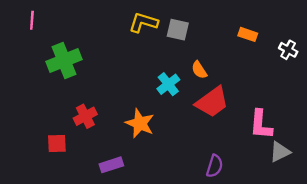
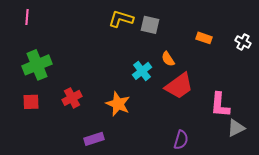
orange rectangle: (248, 34) -> (204, 38), moved
green cross: (64, 60) -> (37, 65), moved
red square: (57, 143) -> (31, 102), moved

